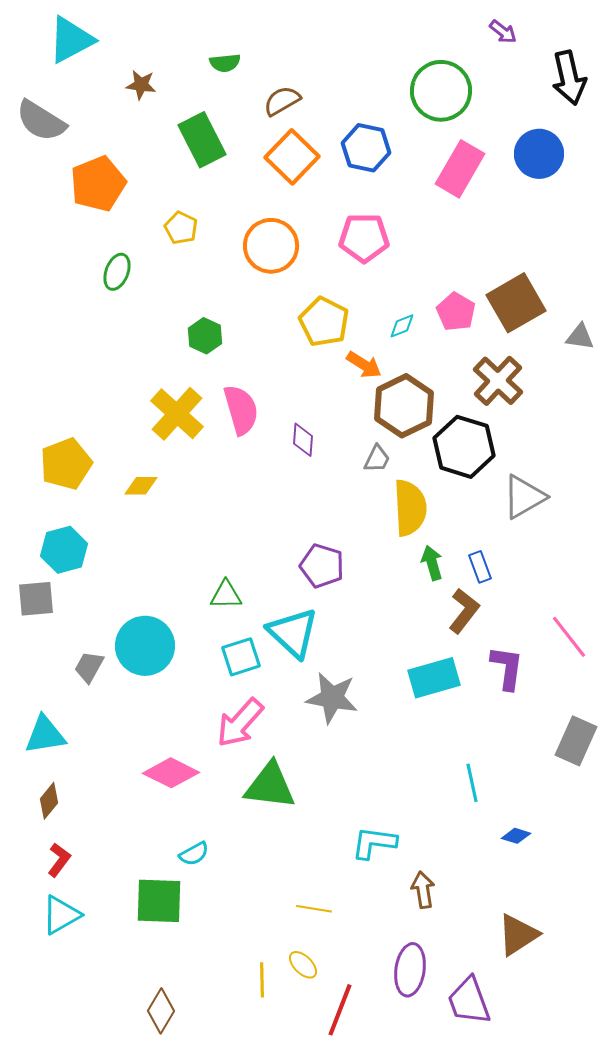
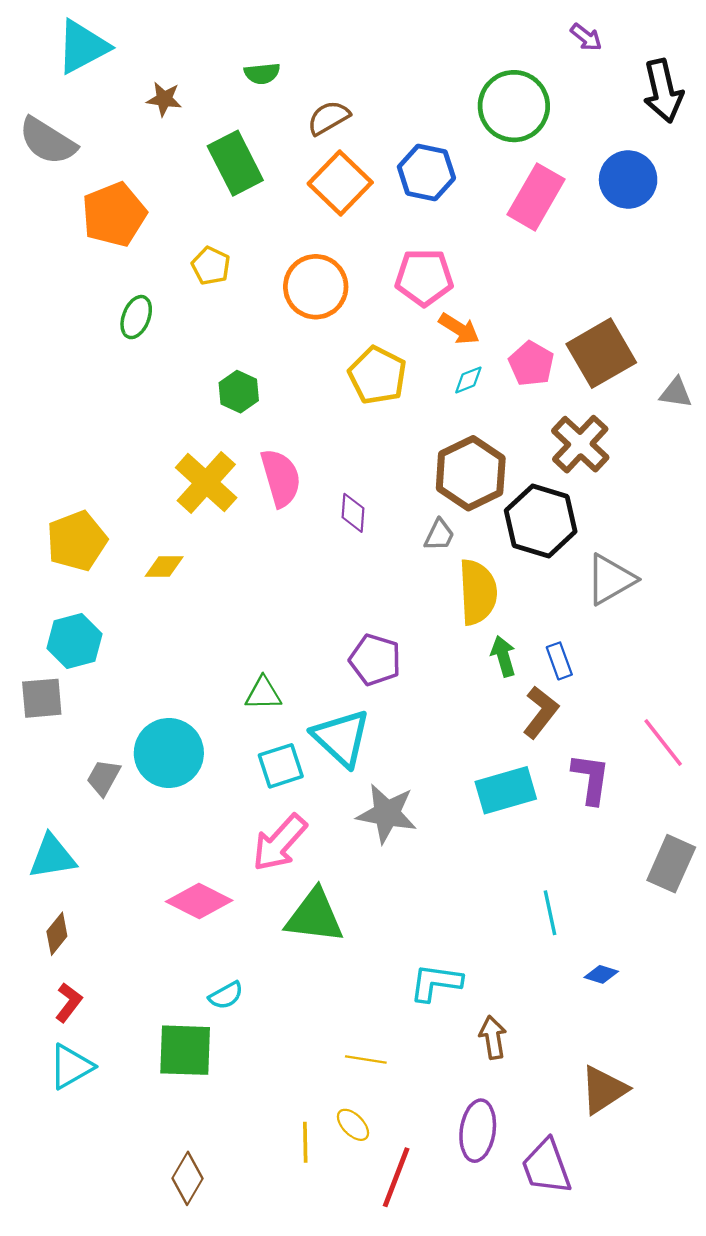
orange arrow: (364, 365) -> (459, 329), moved

